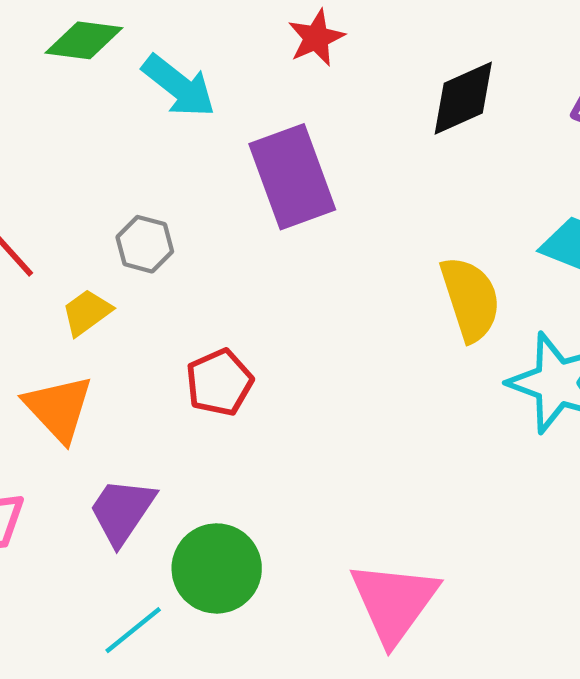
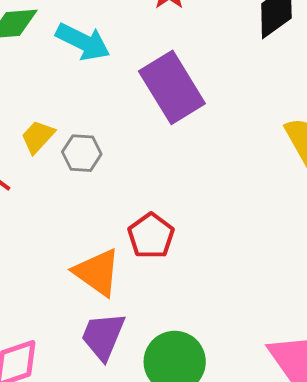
yellow trapezoid: (87, 312) -> (38, 137), moved
orange triangle: (59, 408) -> (97, 272), moved

